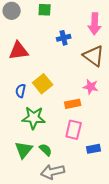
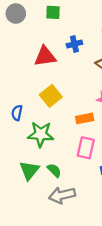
red triangle: (19, 51) -> (45, 56), moved
blue semicircle: (21, 91) -> (17, 113), moved

